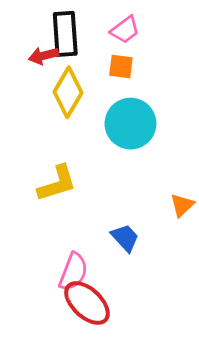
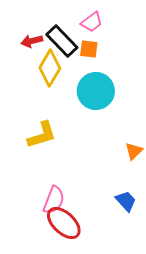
black rectangle: (65, 34) -> (62, 41), moved, turned -40
blue trapezoid: (125, 238) -> (126, 201), moved

